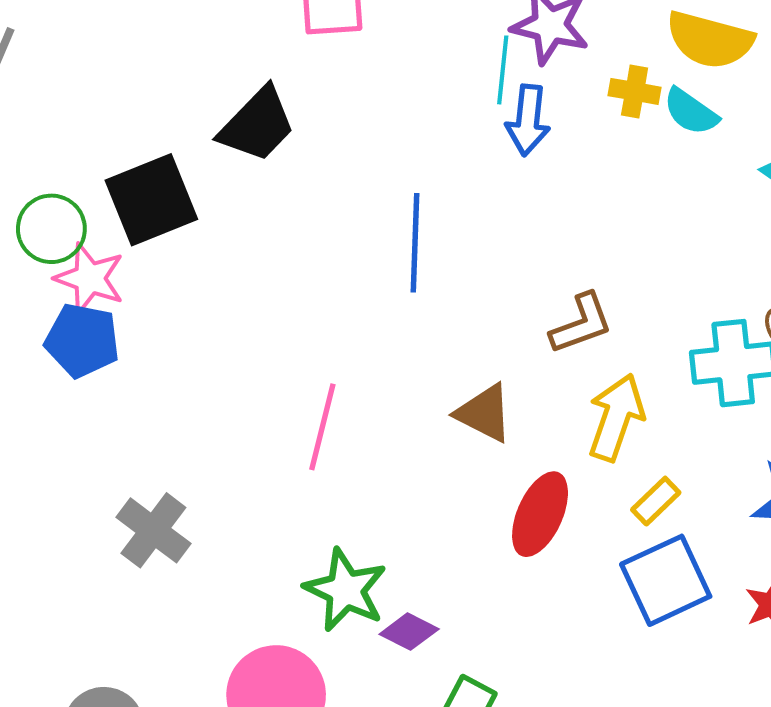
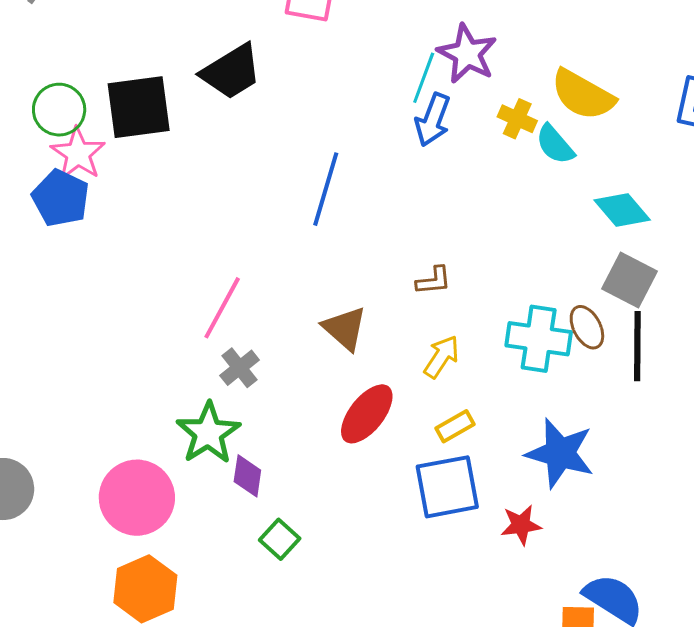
brown L-shape: (581, 324) -> (434, 281), size x0.7
yellow arrow: (616, 417) -> (441, 357), size x0.7
gray cross: (153, 530) -> (240, 368), moved, size x0.7
purple diamond: (409, 632) -> (247, 476), turned 57

